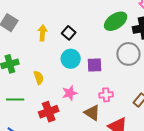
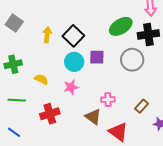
black square: (69, 33) -> (73, 36), size x1.5
purple square: (95, 65) -> (97, 57), moved
yellow semicircle: (39, 78) -> (41, 79), turned -48
pink star: (70, 93) -> (71, 87), moved

